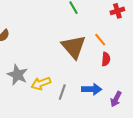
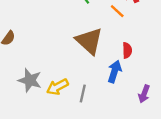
orange line: (100, 40) -> (117, 11), moved
blue arrow: (92, 89) -> (115, 71), moved, turned -66

